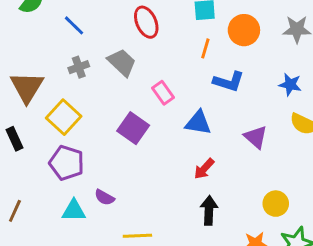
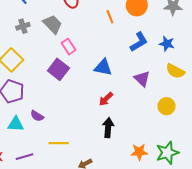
orange line: (205, 48) -> (110, 17), turned -40
blue L-shape: (229, 82) -> (139, 42), moved, turned -50
pink rectangle: (163, 93) -> (69, 47), moved
yellow circle: (276, 204) -> (166, 106), moved

